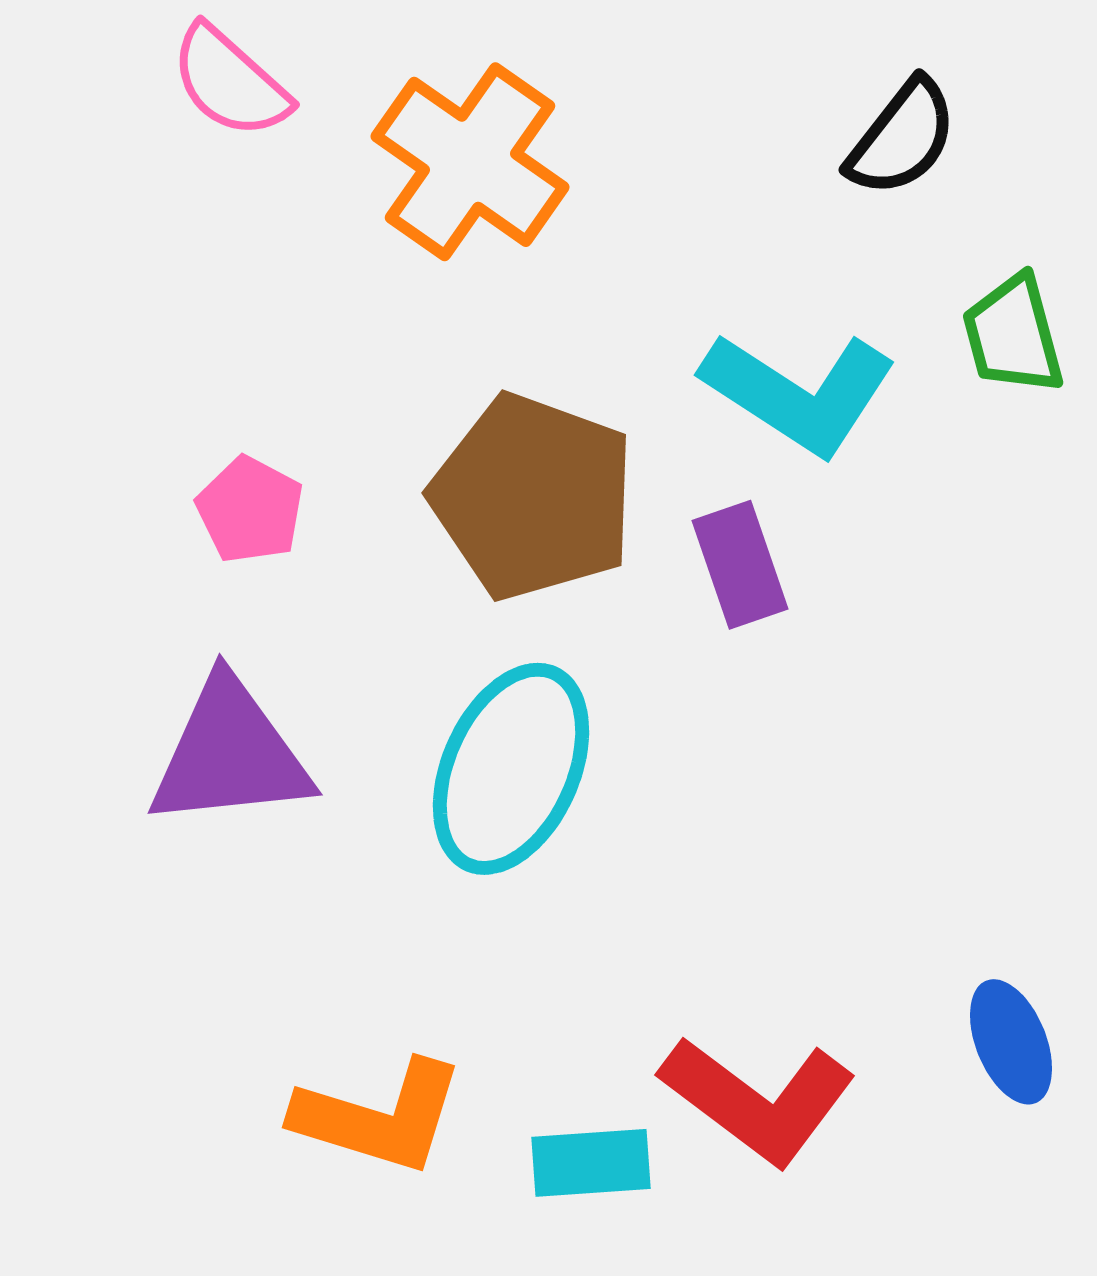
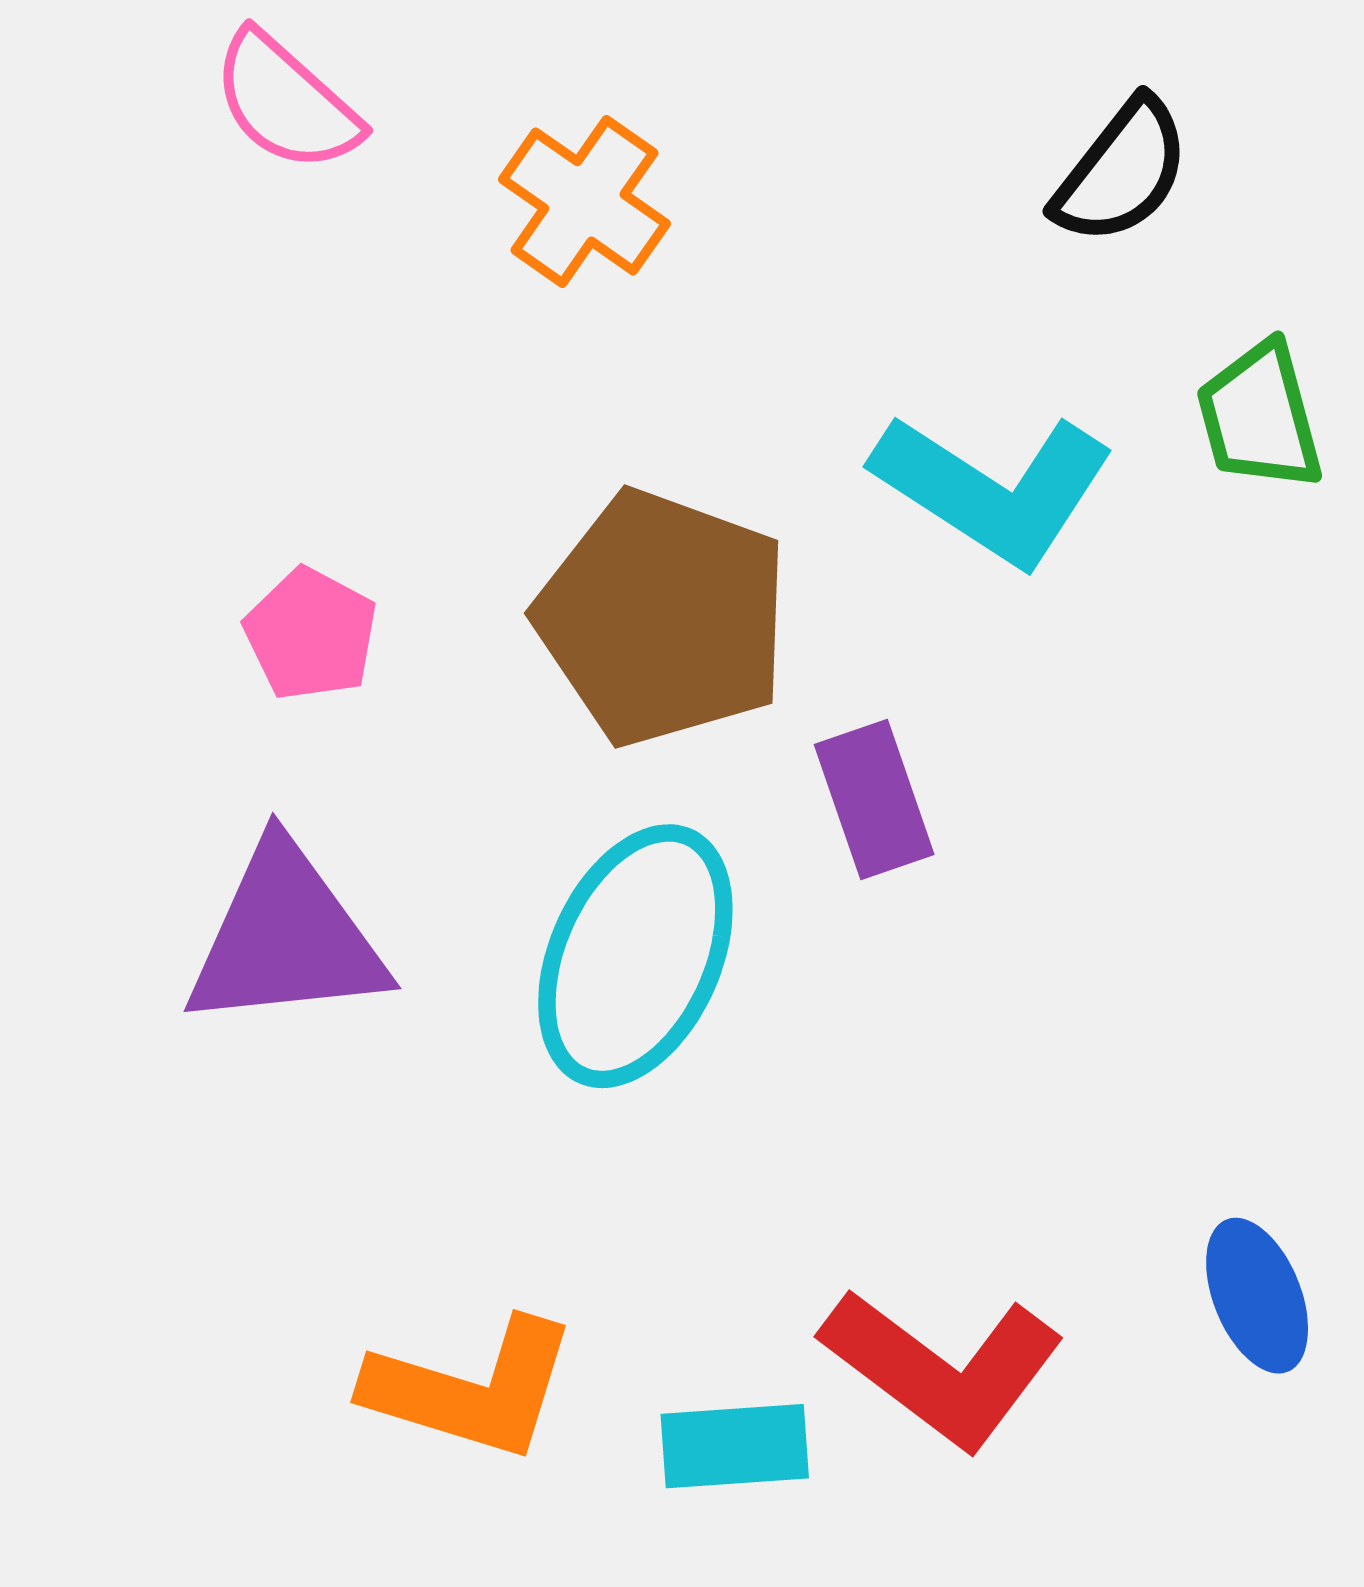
orange cross: (470, 162) -> (584, 201), size x0.7
purple rectangle: (740, 565) -> (874, 800), moved

